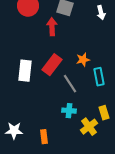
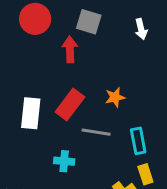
cyan rectangle: (99, 77) -> (138, 141), moved
gray line: (70, 84) -> (96, 132), turned -48
cyan cross: (69, 111) -> (64, 161), moved

